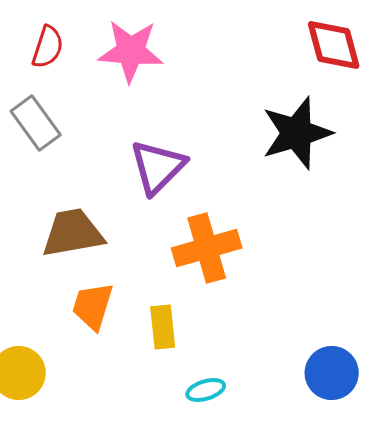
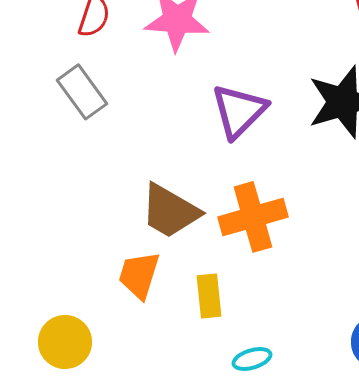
purple triangle: (158, 167) -> (239, 111), moved
brown trapezoid: (73, 233) -> (170, 211), moved, turned -140

